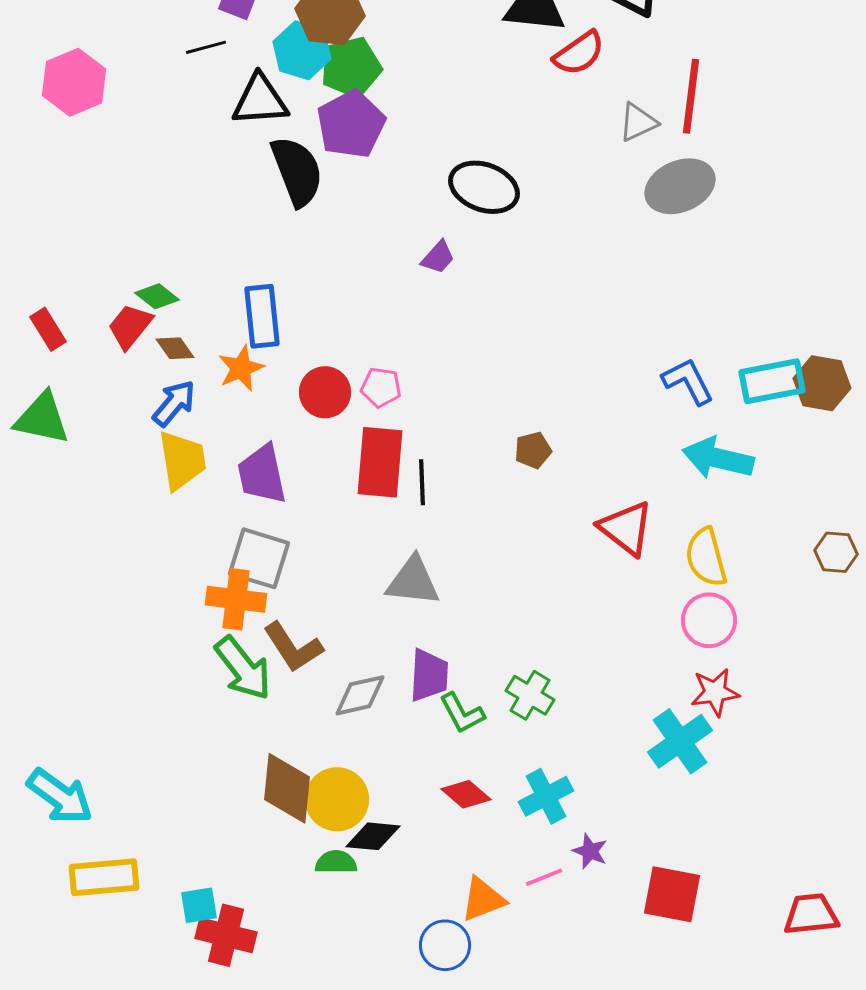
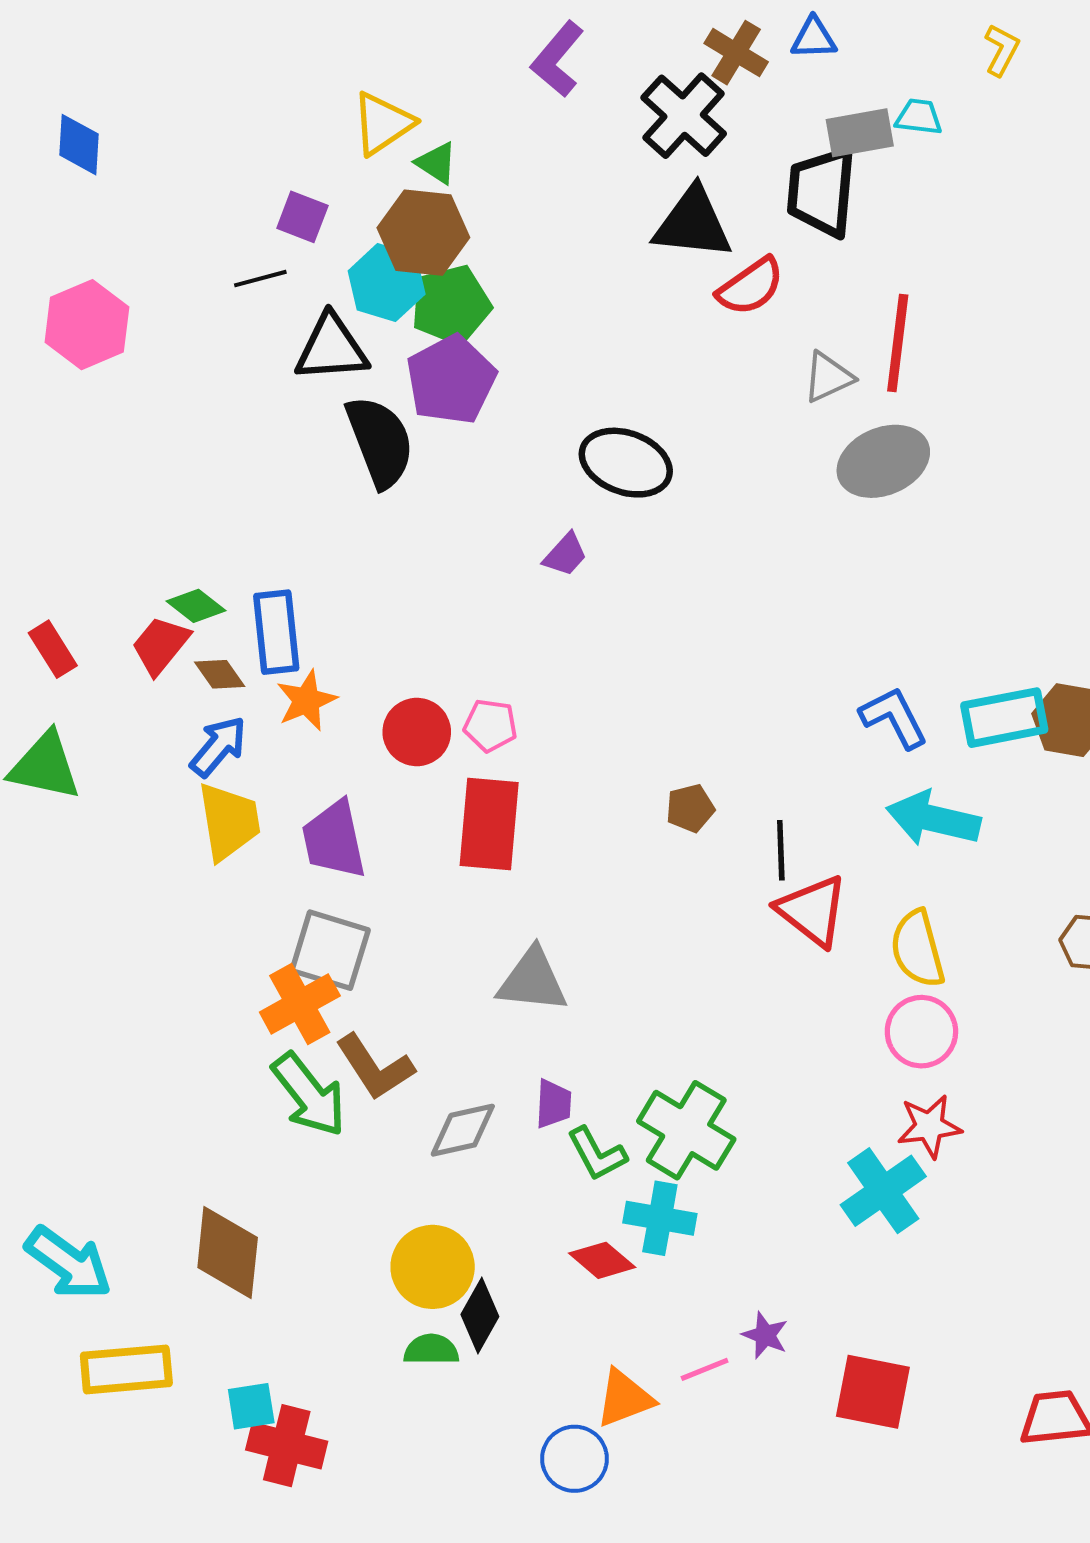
blue rectangle: (262, 316) -> (276, 632), moved
black line: (422, 482) -> (781, 850), moved
orange cross: (236, 599) -> (300, 1004), turned -36
purple trapezoid: (429, 675) -> (553, 1104), size x0.7
green cross: (530, 695) -> (686, 1130), size x1.5
brown diamond: (287, 788) -> (228, 1252), moved
cyan cross: (546, 796) -> (660, 1218), moved, turned 38
black diamond: (373, 836) -> (480, 1316), turned -66

